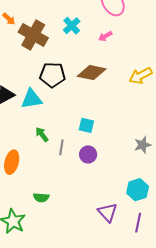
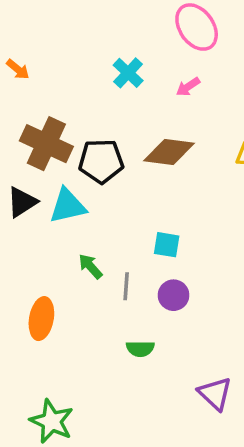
brown cross: (33, 35) -> (46, 144), moved
green semicircle: (41, 197) -> (140, 349), moved

